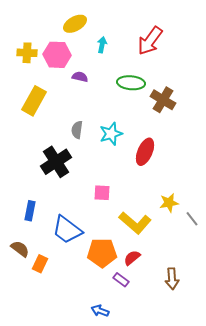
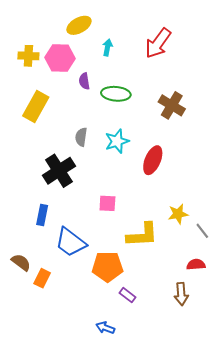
purple semicircle: (80, 77) -> (84, 81), turned -112
green ellipse: (131, 83) -> (116, 94), moved
blue rectangle: (30, 211) -> (42, 215), moved
yellow L-shape: (135, 223) -> (142, 235), turned -44
red semicircle: (132, 258) -> (196, 264), moved, turned 36

